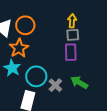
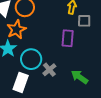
gray square: (73, 35) -> (84, 21), moved
green arrow: (79, 82) -> (80, 77), moved

